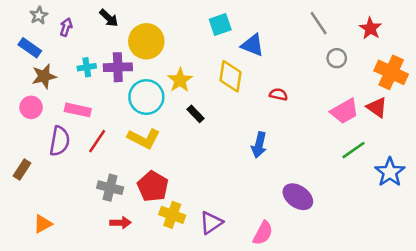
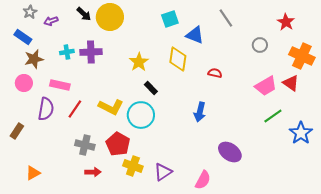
gray line: (319, 23) -> (226, 18), moved
purple arrow: (66, 27) -> (51, 21), turned -128
yellow circle: (146, 41) -> (110, 17), moved
cyan circle: (146, 97) -> (141, 115), moved

